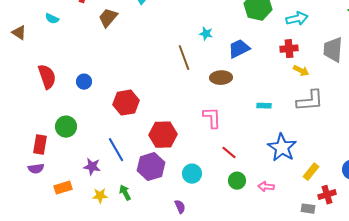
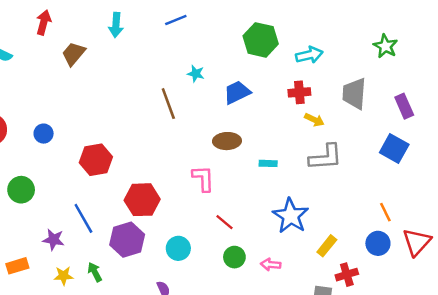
brown ellipse: (221, 78) -> (227, 141), moved

